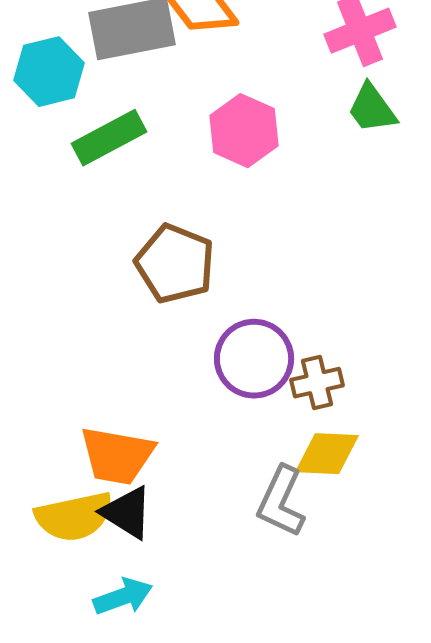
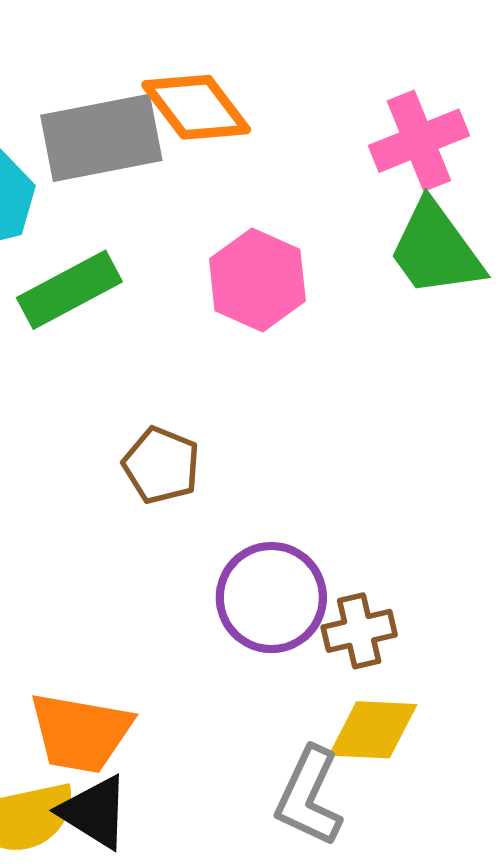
green trapezoid: (372, 109) -> (436, 249), size x1.4
brown pentagon: (175, 264) -> (161, 465), size x0.7

